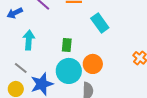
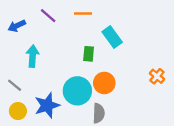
green rectangle: (67, 45) -> (89, 54), moved
gray line: (21, 68) -> (15, 85), moved

